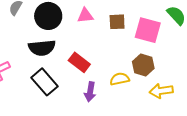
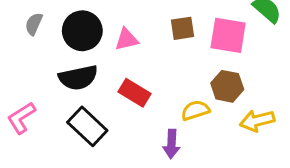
pink triangle: (85, 16) -> (127, 39), moved
purple arrow: (90, 92) -> (171, 144), moved

